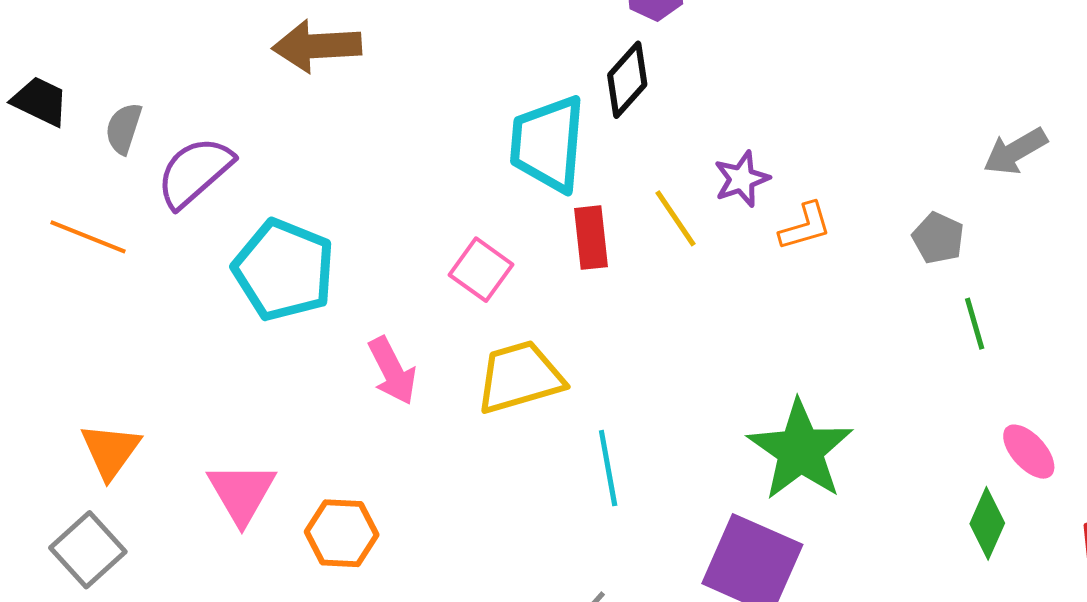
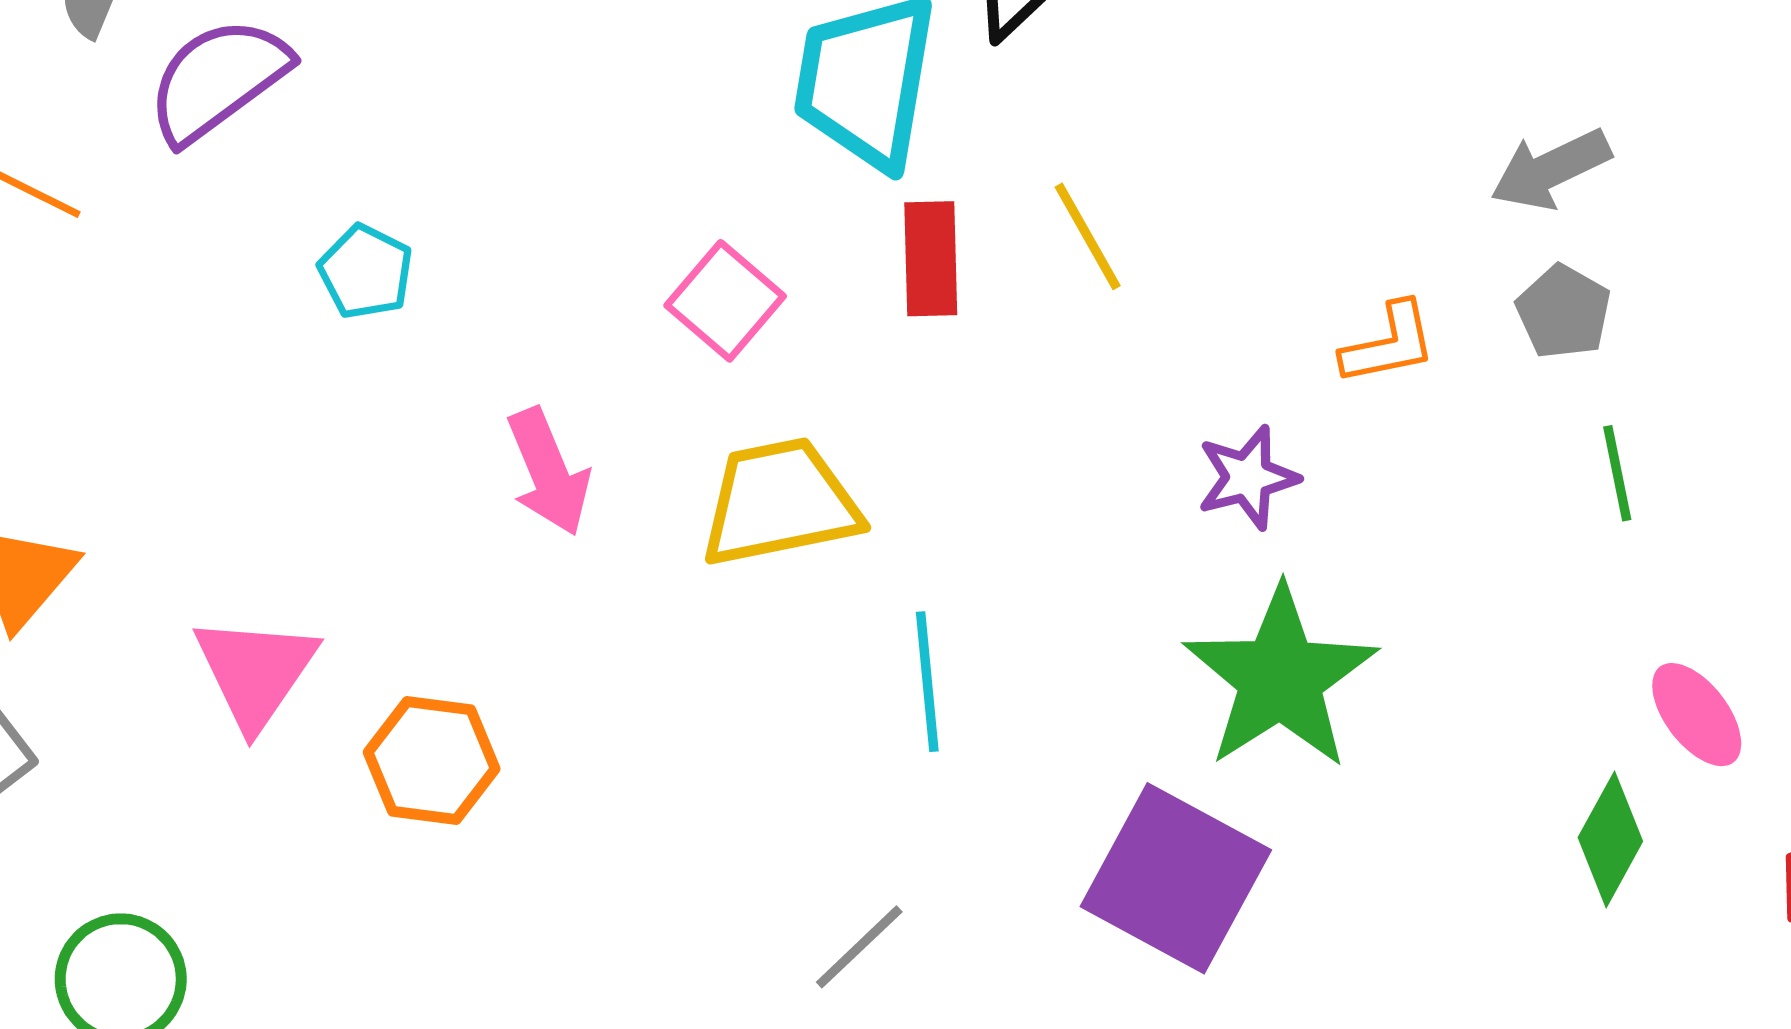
gray arrow: (1015, 151) -> (1551, 169), moved
purple star: (742, 179) -> (1248, 477), moved
orange L-shape: (805, 226) -> (1389, 344), moved
cyan pentagon: (284, 270) -> (366, 272), size x0.5

